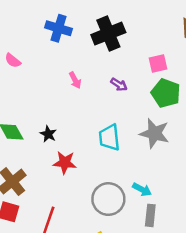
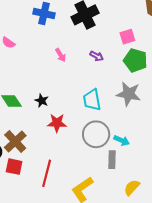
gray circle: (108, 199) -> (96, 134), moved
gray rectangle: (150, 215) -> (112, 160), moved

